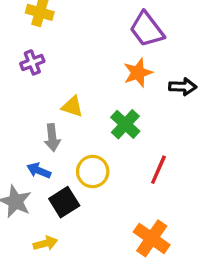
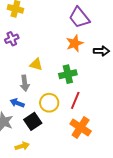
green cross: (125, 124) -> (68, 74), turned 36
red line: (158, 170) -> (75, 100), moved
orange cross: (152, 238) -> (81, 127), moved

